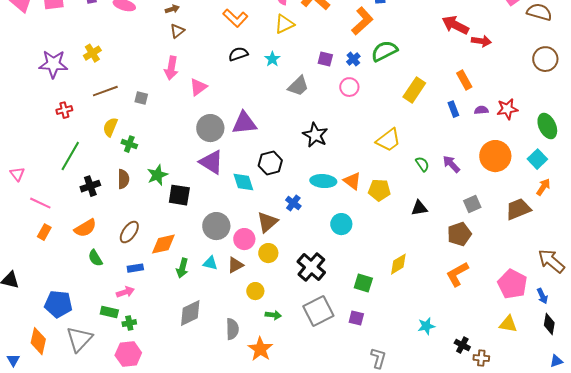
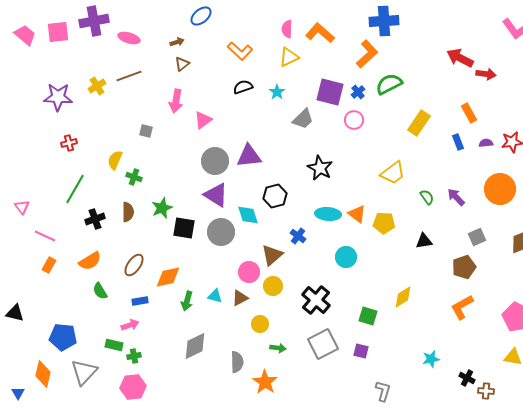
purple square: (325, 59) -> (330, 92), size x1.8
brown line: (105, 91) -> (129, 76), moved
gray circle: (216, 226) -> (221, 232), moved

